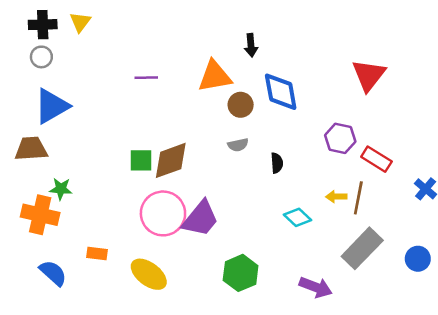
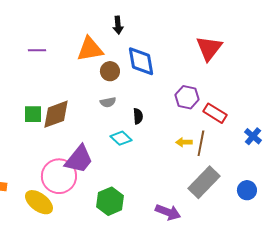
pink circle: (163, 213) -> (59, 176), moved
cyan diamond: (298, 217) -> (121, 138), moved

